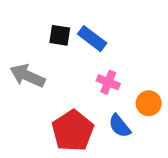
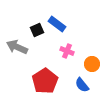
black square: (60, 35) -> (37, 30), moved, turned -32
blue semicircle: (120, 126) -> (82, 85), moved

